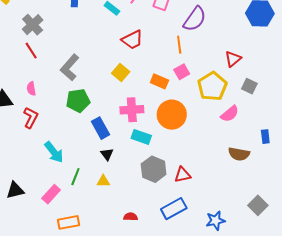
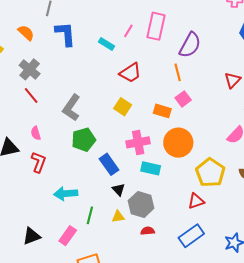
yellow pentagon: (212, 86) -> (210, 173), moved
cyan arrow: (54, 152) -> (66, 194), turned 130
gray hexagon: (154, 169) -> (141, 204), moved
red semicircle: (131, 217) -> (148, 231), moved

